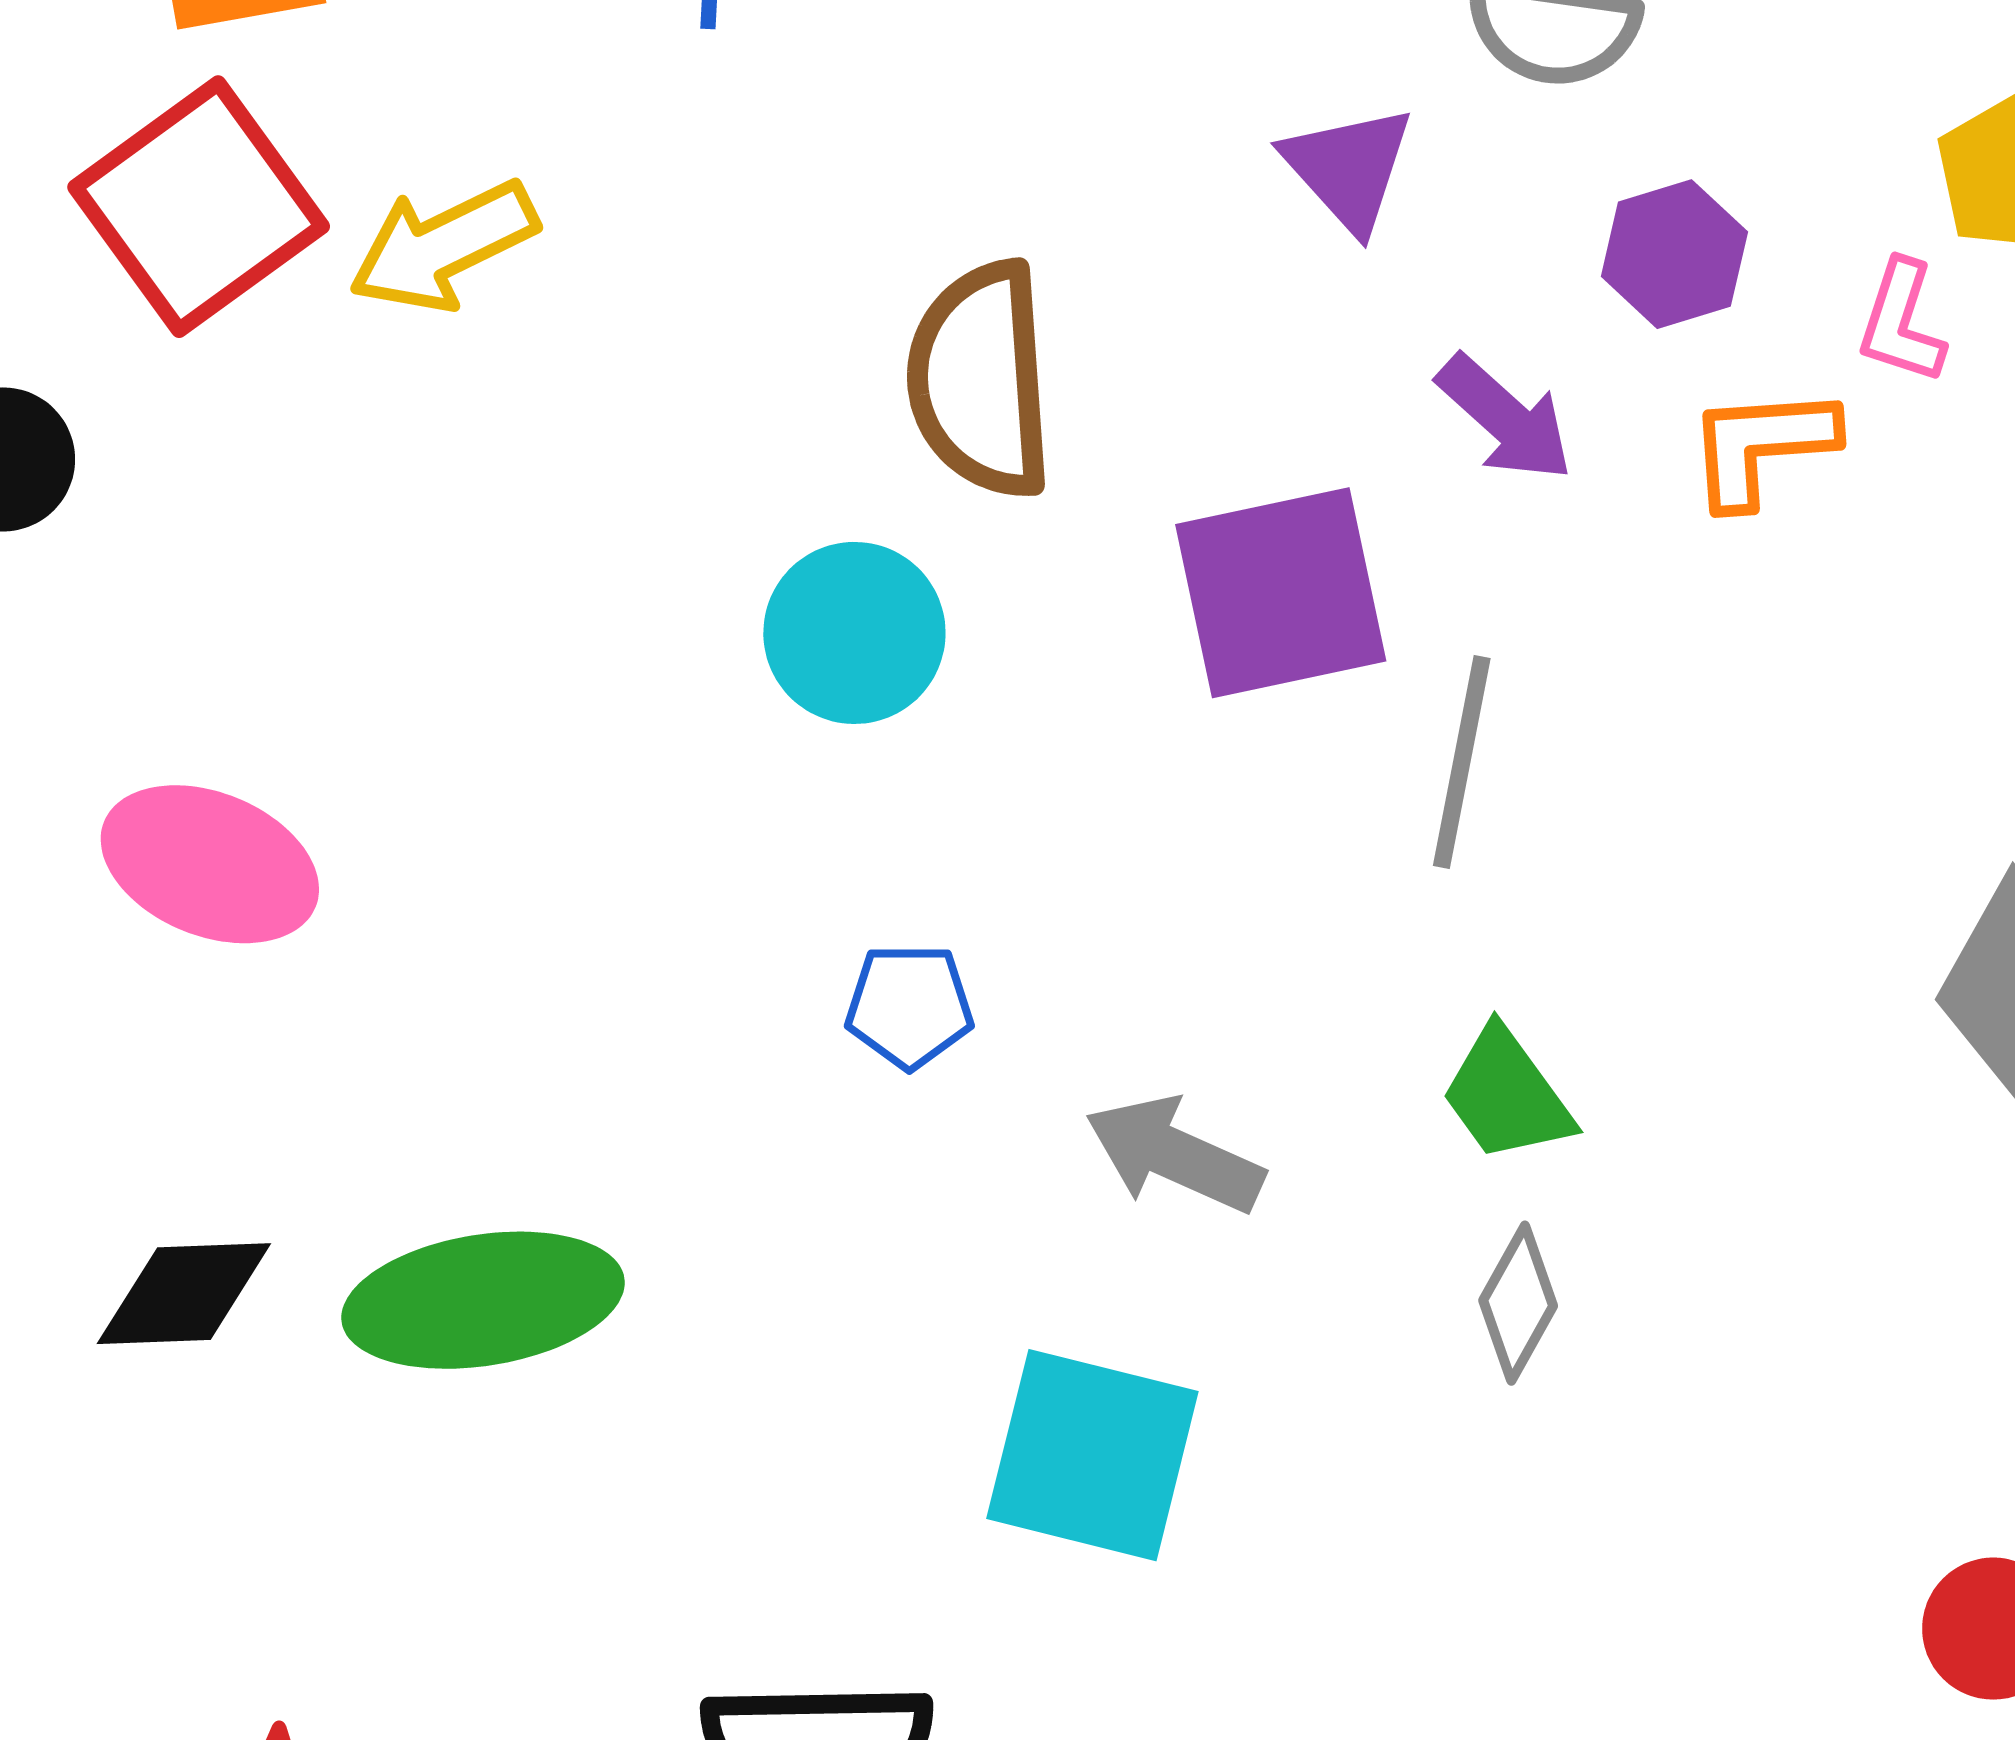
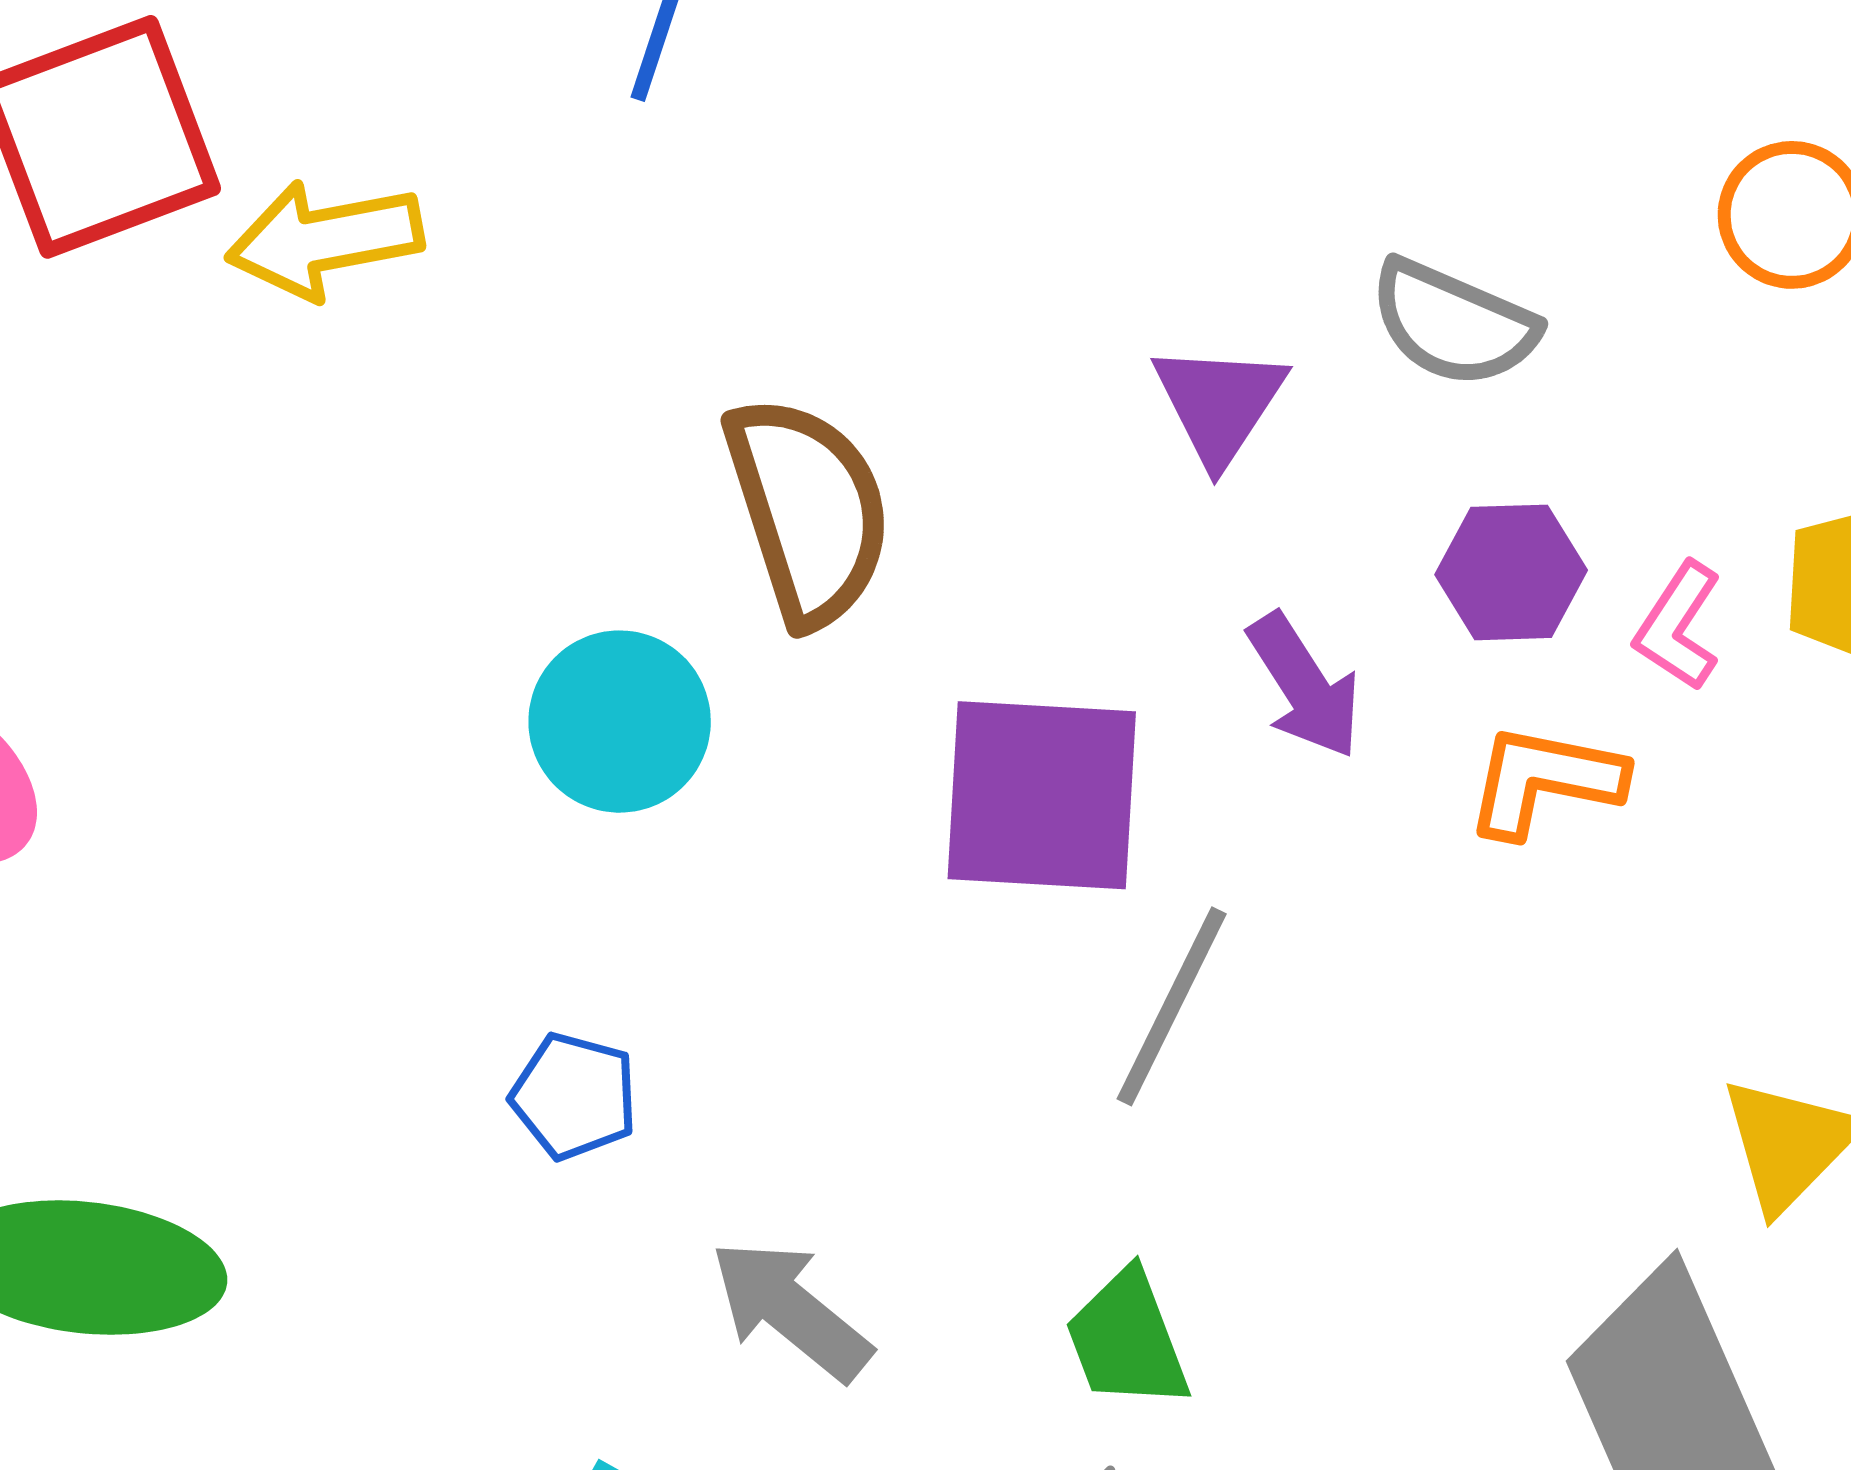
pink L-shape: (1901, 322) -> (1678, 626), moved
brown semicircle: (981, 380) -> (808, 510), turned 151

